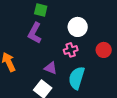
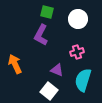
white circle: (78, 27) -> (78, 19), moved

